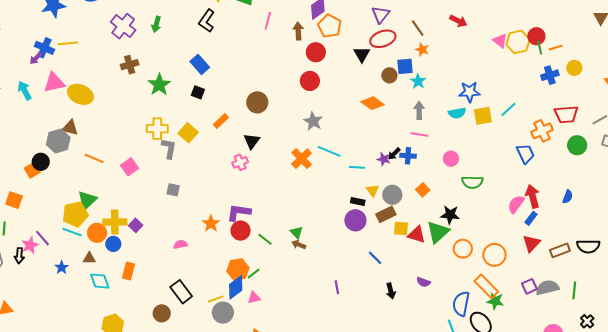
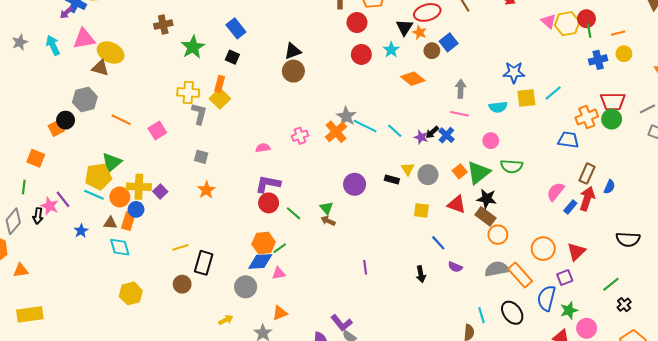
orange line: (556, 48) -> (618, 33), moved
orange star: (422, 49) -> (420, 32), moved
blue square: (405, 66) -> (449, 42), turned -36
red circle: (310, 81) -> (361, 54), moved
cyan star: (418, 81) -> (391, 50), moved
cyan semicircle: (457, 113) -> (498, 107), moved
orange rectangle: (221, 121) -> (220, 84), moved, turned -35
gray star: (313, 121) -> (346, 116), moved
brown triangle: (70, 128) -> (100, 68), moved
black triangle: (252, 141) -> (293, 51), moved, turned 30
green circle: (577, 145) -> (612, 119), moved
blue trapezoid: (525, 154) -> (568, 140), turned -60
blue cross: (408, 156) -> (446, 135), turned 35
pink cross: (240, 162) -> (300, 136), moved
cyan line: (357, 167) -> (395, 131), moved, turned 35
red arrow: (533, 196) -> (587, 199), moved, turned 30
brown rectangle: (386, 214) -> (486, 216), moved, turned 60
purple circle: (355, 220) -> (355, 184), moved
orange star: (211, 224) -> (206, 190), moved
yellow square: (401, 228) -> (421, 210), moved
green triangle: (438, 232) -> (478, 173), moved
red triangle: (417, 235) -> (457, 204), moved
red triangle: (531, 243) -> (576, 252), moved
pink semicircle: (180, 244) -> (263, 148), moved
pink star: (30, 245) -> (50, 206), turned -30
brown rectangle: (560, 250) -> (587, 174), moved, turned -48
orange circle: (494, 255) -> (543, 249), moved
blue line: (375, 258) -> (438, 243), moved
orange rectangle: (129, 271) -> (128, 221), moved
blue diamond: (236, 287) -> (260, 261), turned 30
gray semicircle: (547, 288) -> (497, 269), moved
green line: (574, 290) -> (611, 284), turned 42
black rectangle: (181, 292) -> (204, 263), turned 50
yellow line: (216, 299) -> (180, 247), moved
green star: (495, 301) -> (569, 310), moved, turned -30
blue semicircle: (461, 304) -> (546, 298), moved
black cross: (587, 321) -> (624, 305), moved

